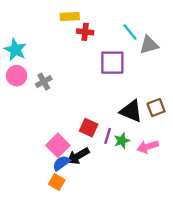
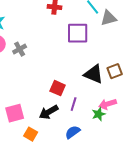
purple line: (108, 136) -> (74, 104), moved
green star: (122, 141) -> (99, 114), moved
pink square: (58, 145) -> (15, 113), moved, turned 30
blue semicircle: (61, 163) -> (73, 132), moved

